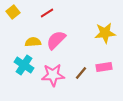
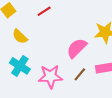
pink semicircle: (56, 40) -> (77, 48), moved
yellow semicircle: (33, 42) -> (20, 37), moved, turned -133

